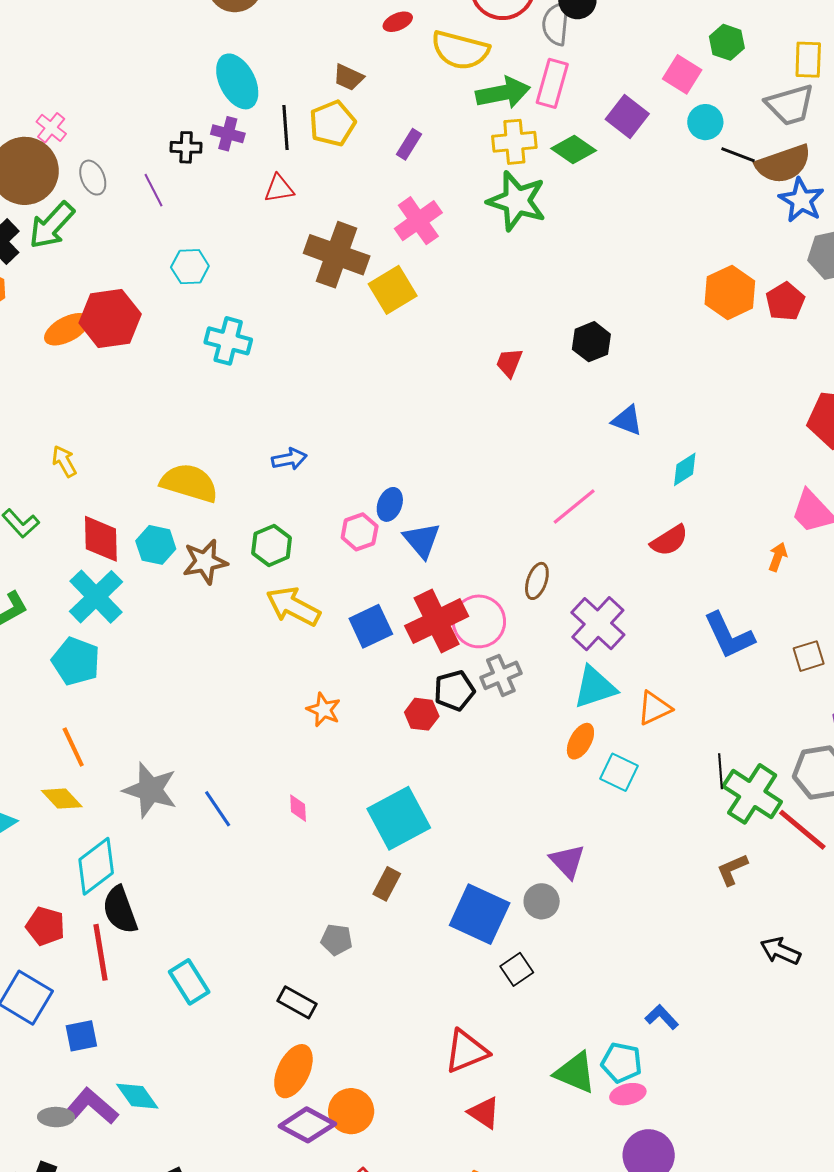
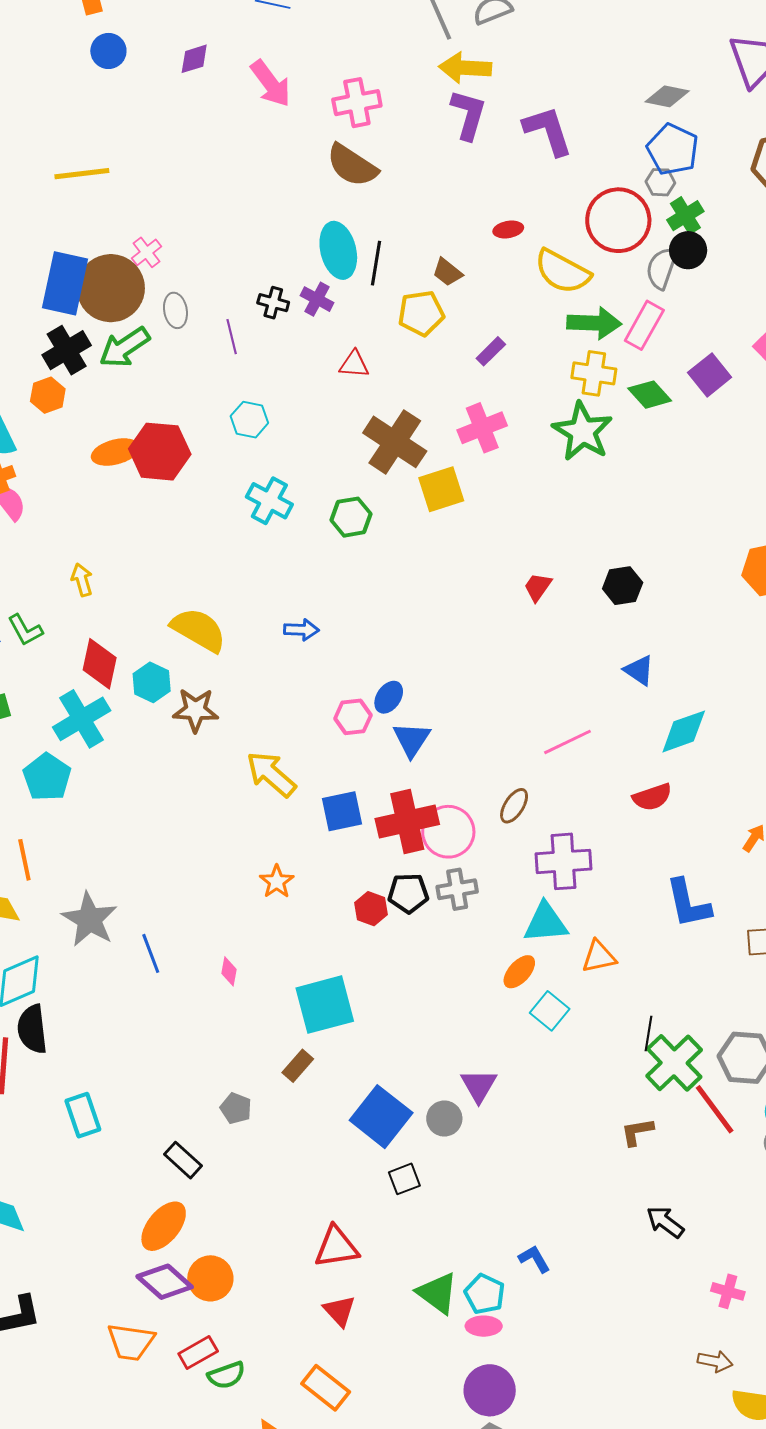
black line: (285, 127) -> (376, 263), moved
cyan diamond: (685, 469) -> (684, 731), size x1.5
green hexagon: (272, 545) -> (351, 517), moved
purple cross: (598, 624) -> (563, 861), turned 30

